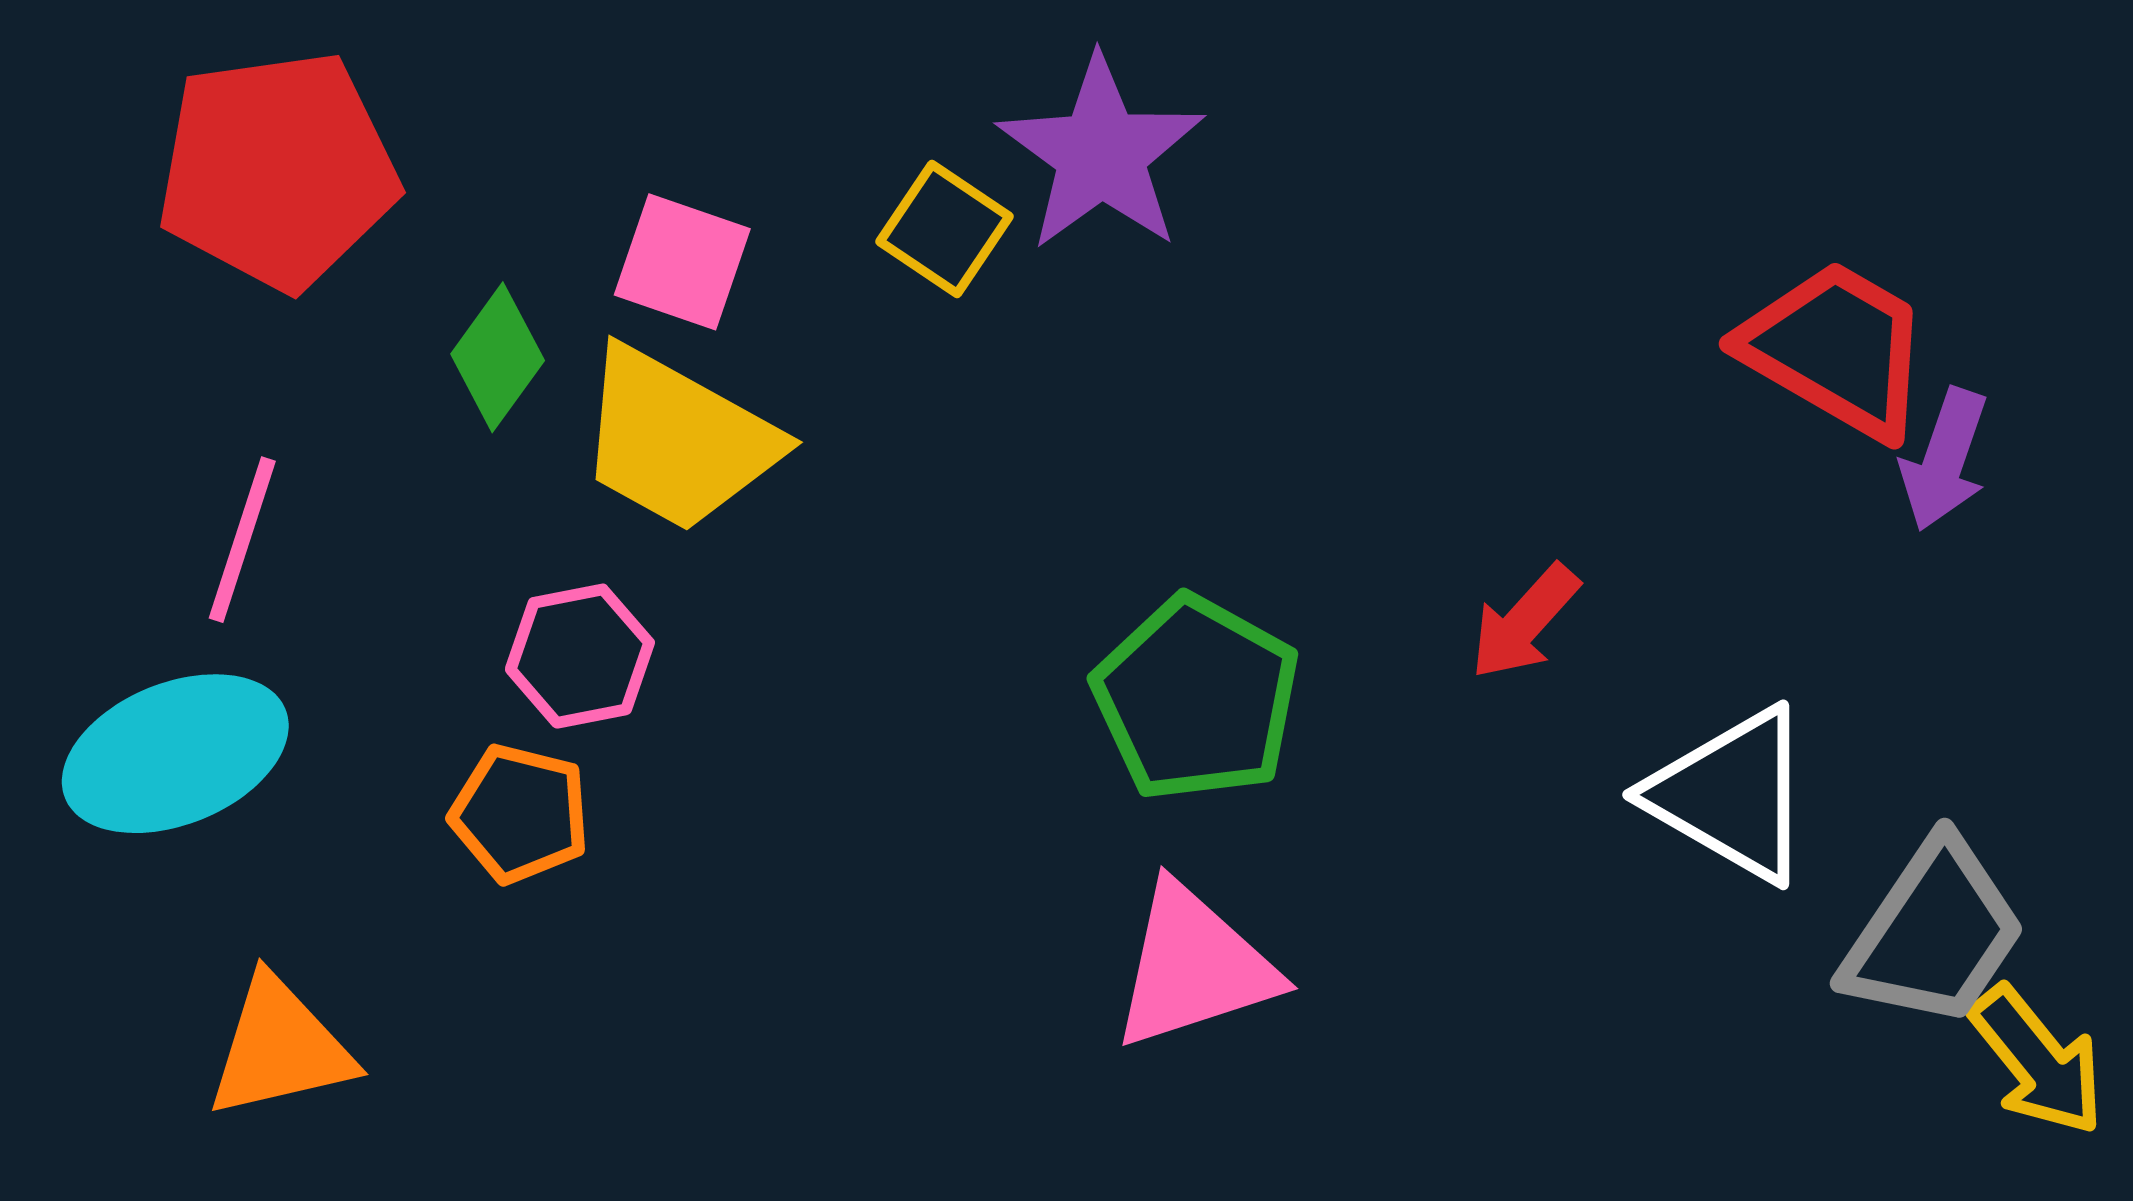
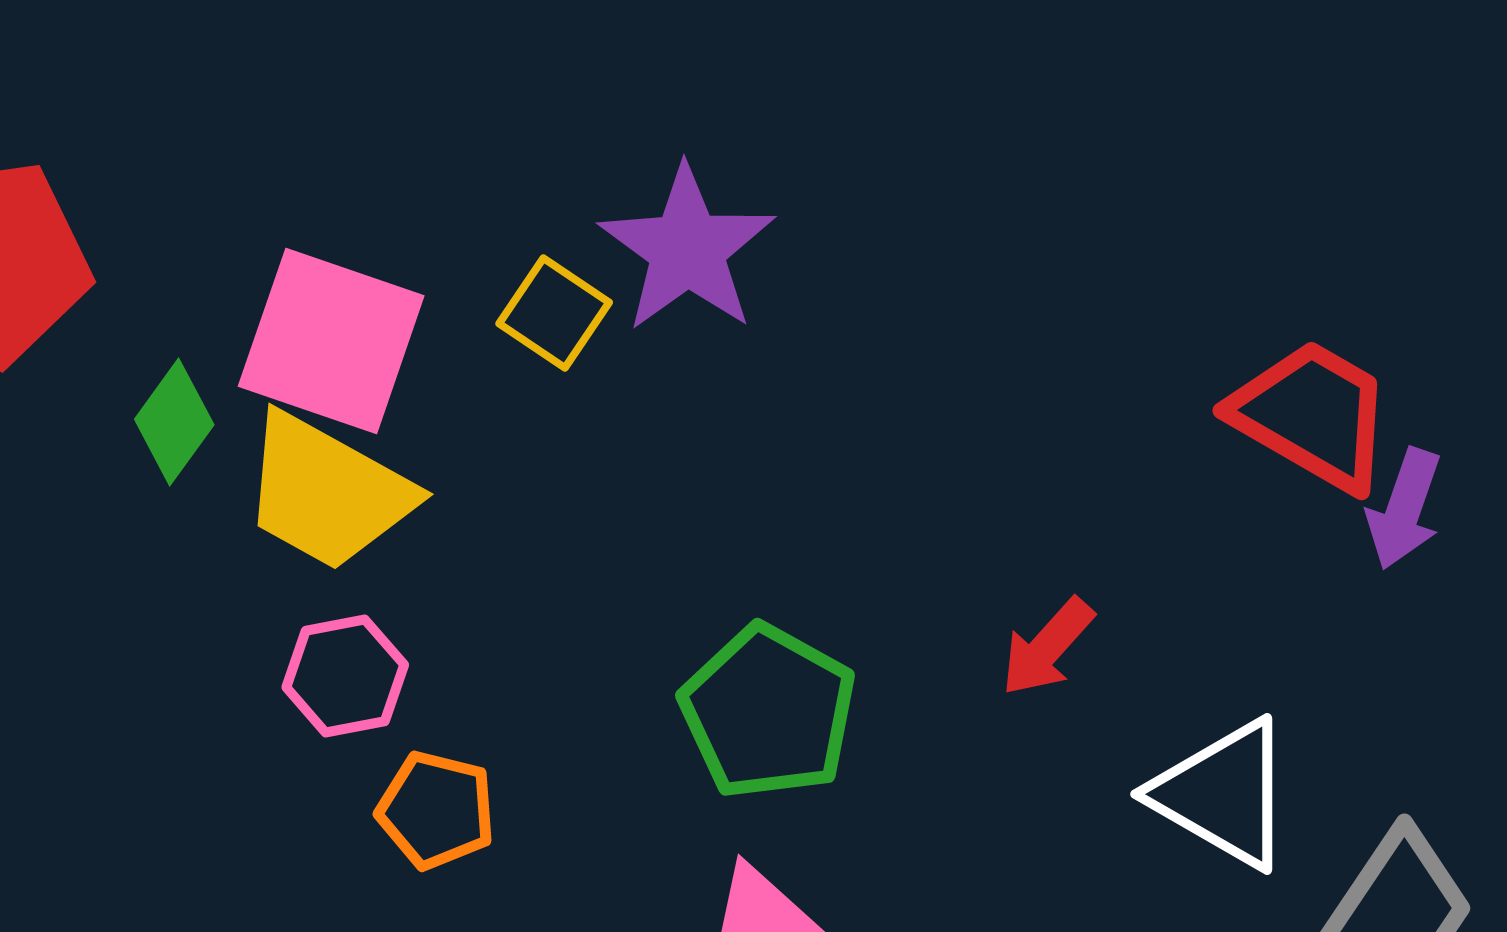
pink square: (682, 262) -> (331, 341), size x1.6
pink hexagon: (580, 656) -> (345, 676), moved
orange pentagon: (520, 814) -> (436, 810), moved

